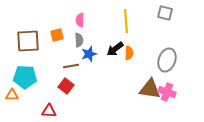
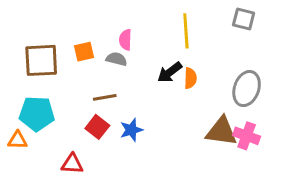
pink semicircle: (80, 20) -> (125, 40), moved
gray semicircle: (79, 40) -> (117, 59), turned -72
blue star: (89, 54) -> (131, 130), moved

